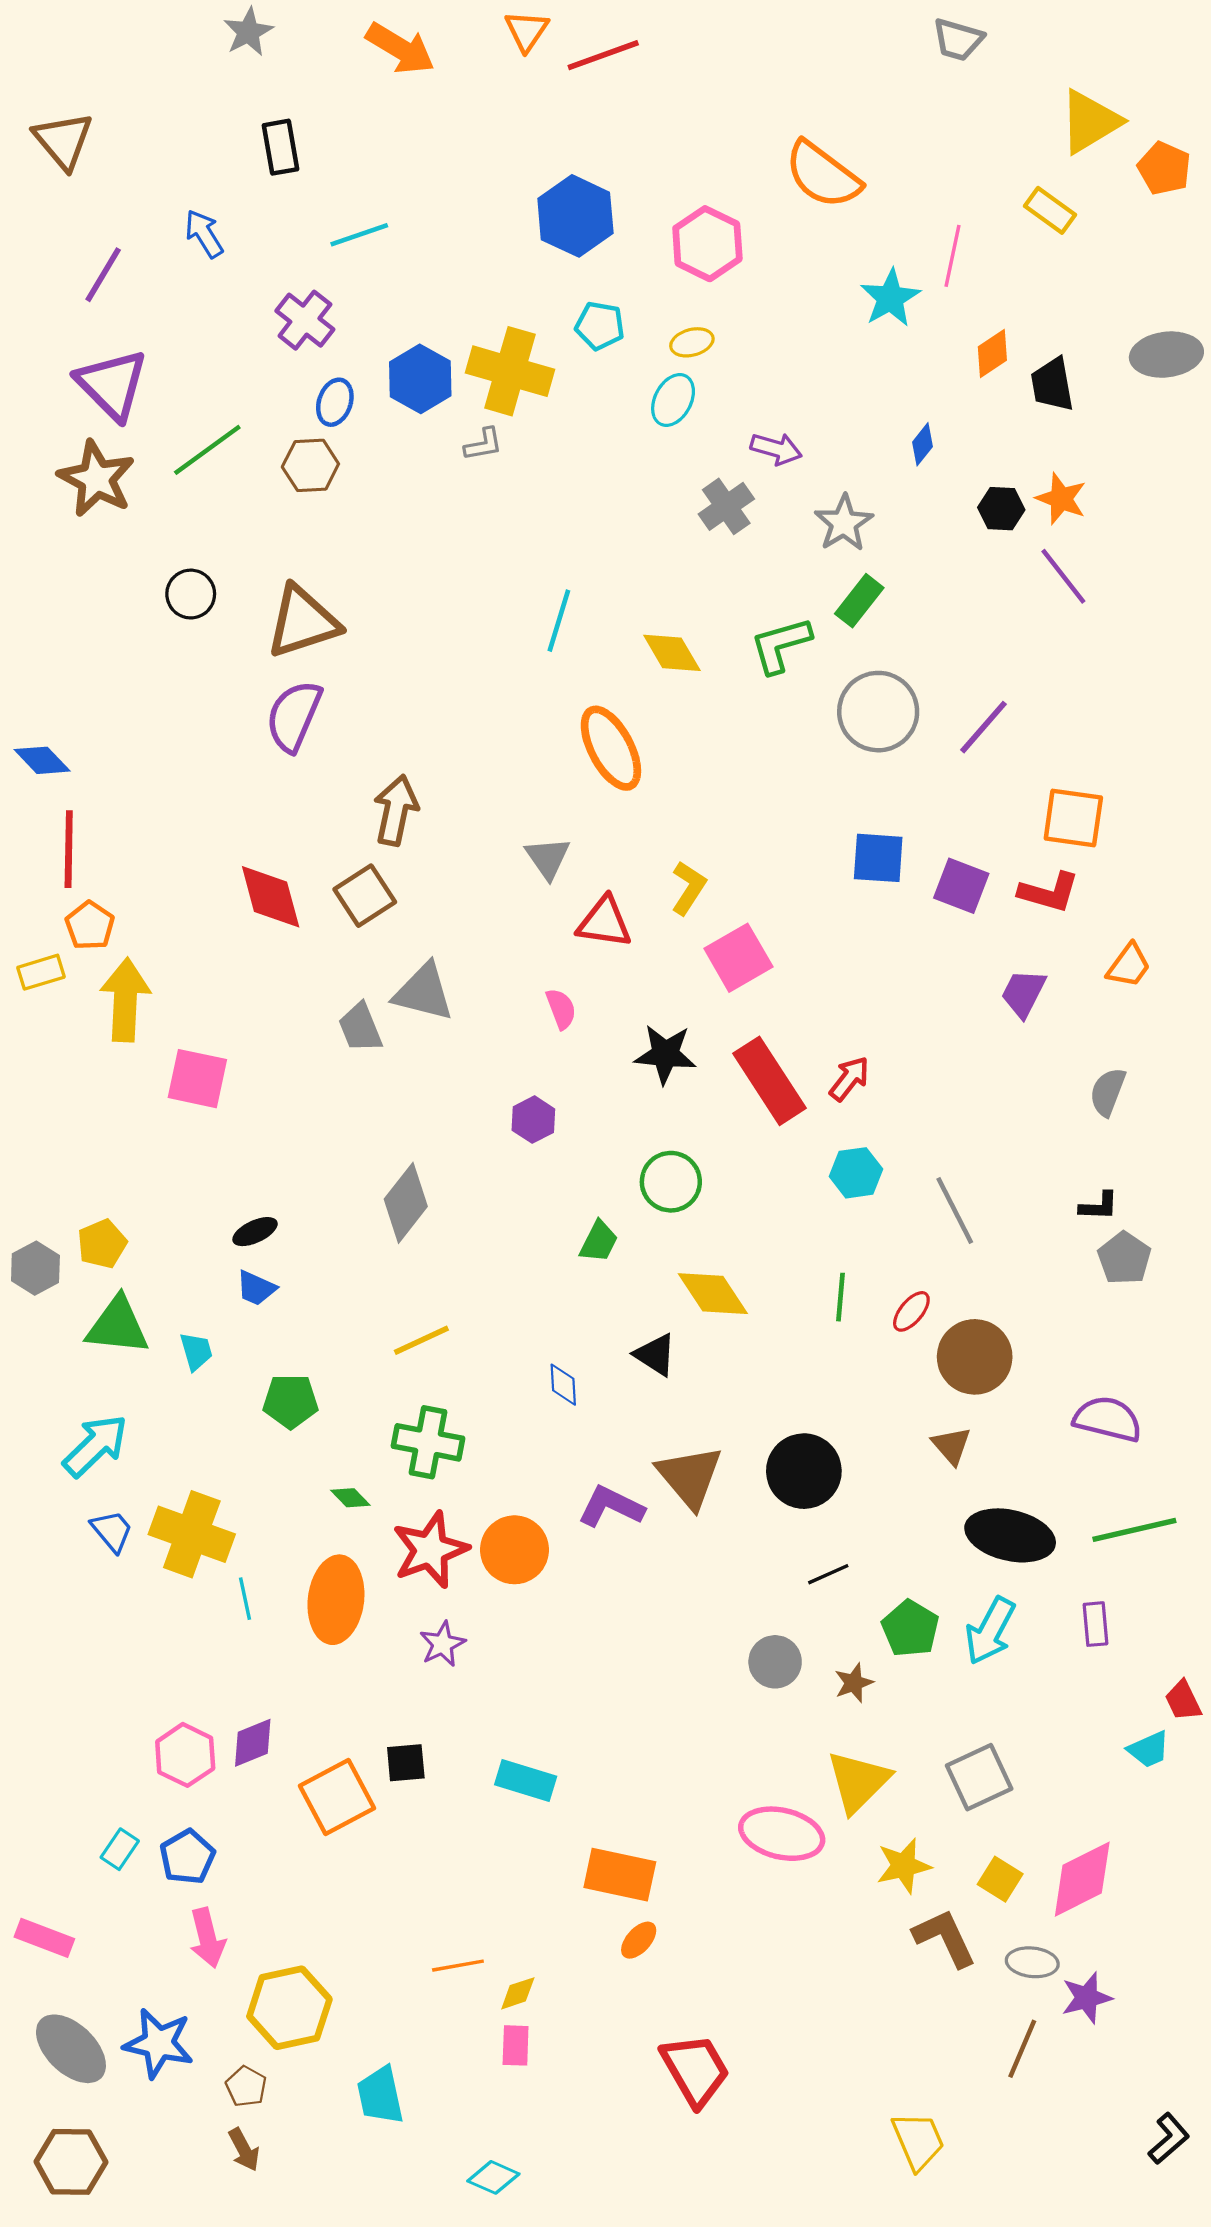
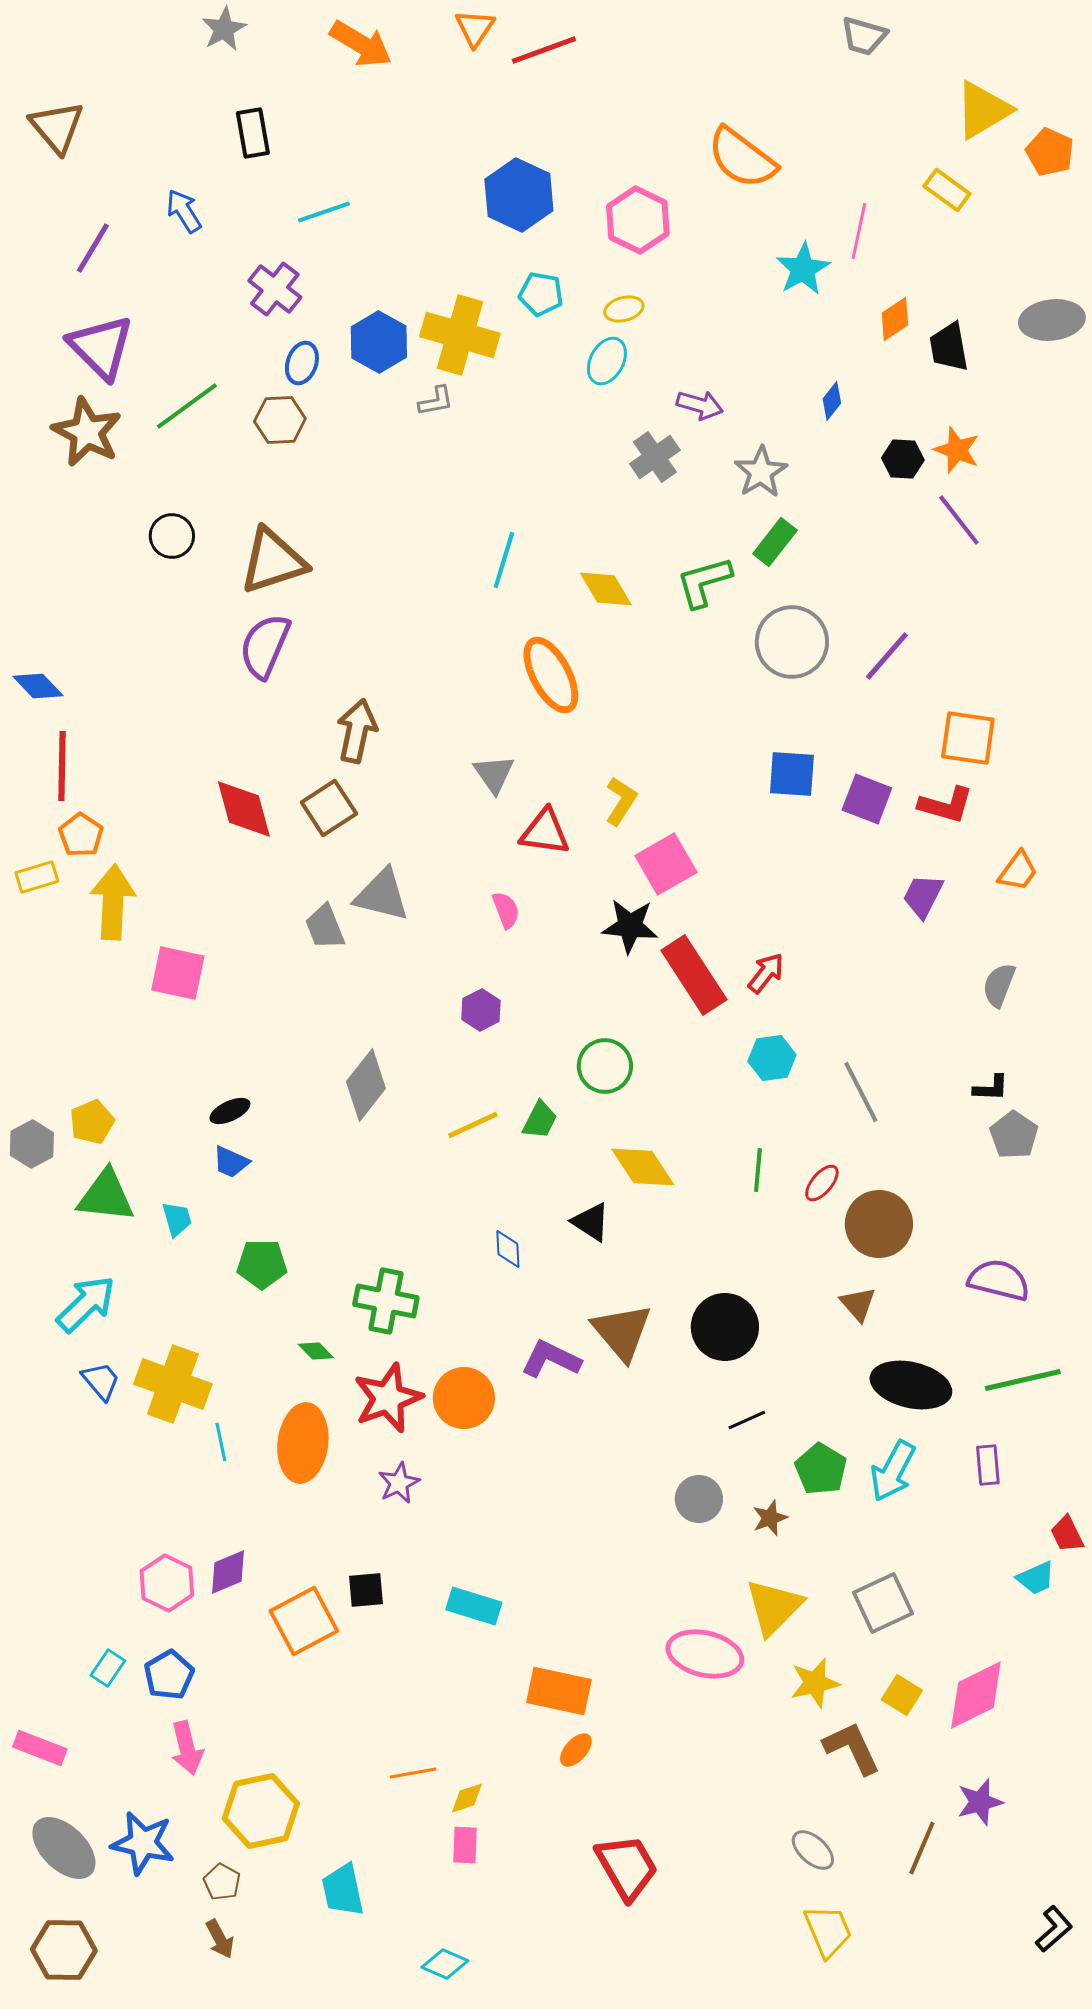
black star: (665, 1054) -> (630, 926), moved
yellow line: (421, 1340) -> (473, 1125), moved
gray ellipse: (1032, 1962) -> (813, 1850), moved, turned 36

